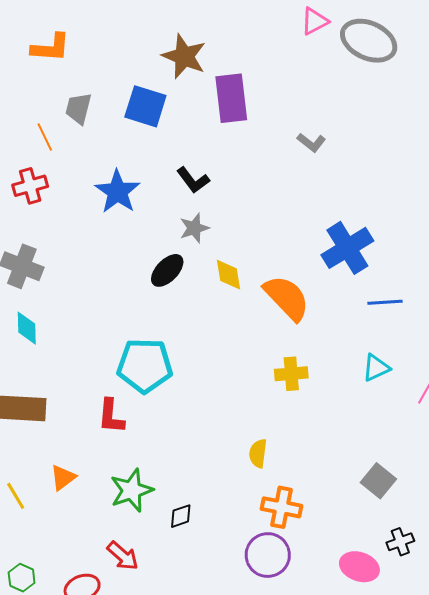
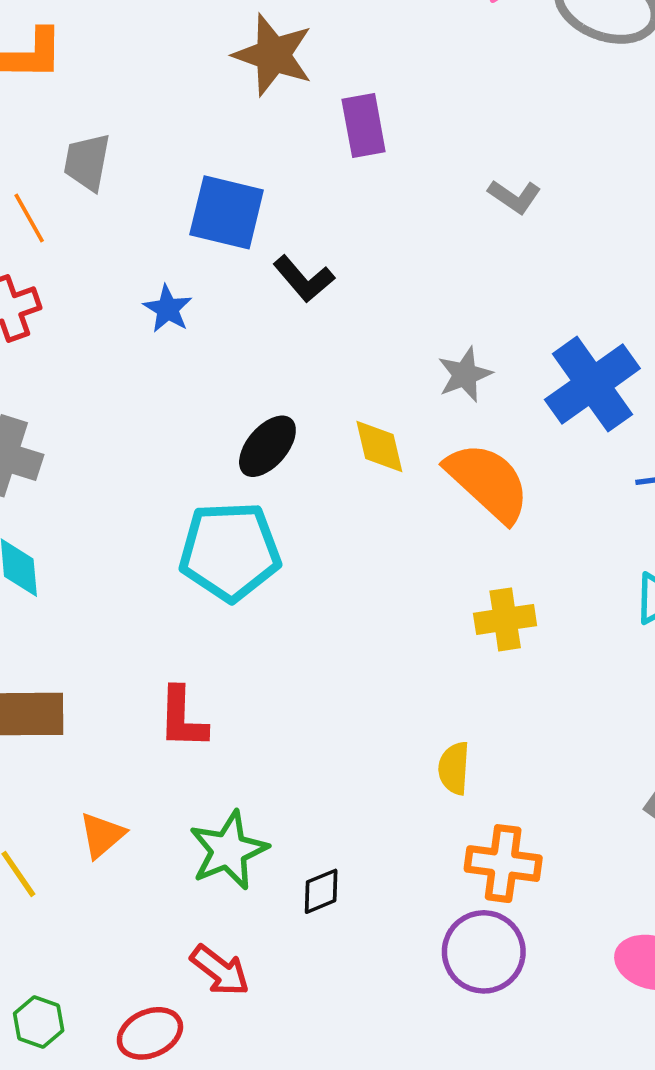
purple rectangle: (231, 98) -> (364, 126), size x0.7
blue square: (145, 106) -> (227, 212), moved
blue star: (117, 192) -> (168, 309), size x0.6
gray star: (194, 228) -> (465, 375), moved
cyan pentagon: (145, 366) -> (230, 551), moved

